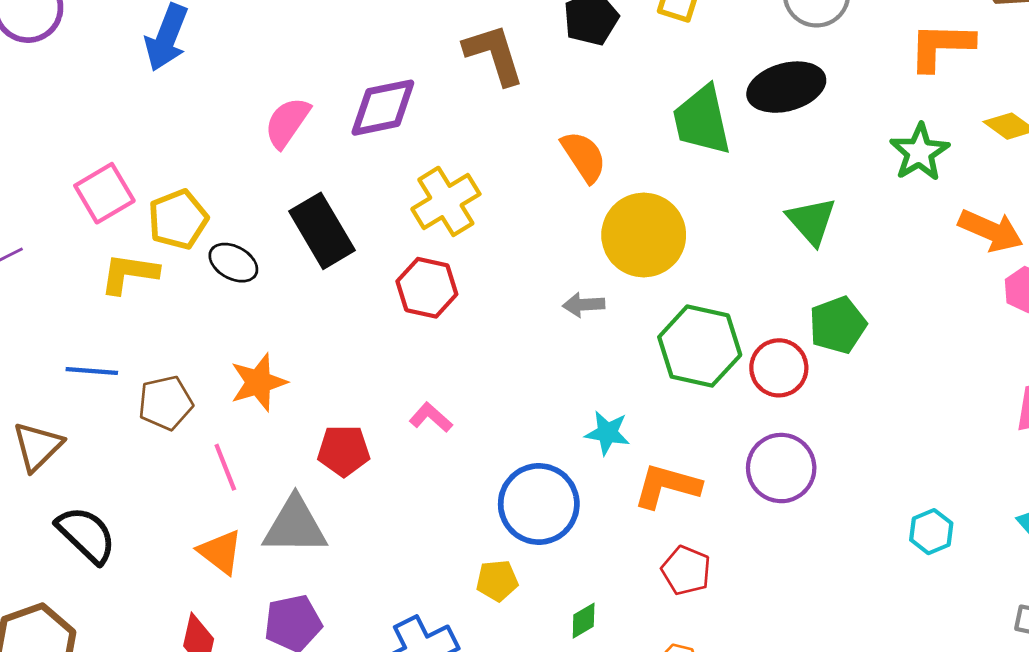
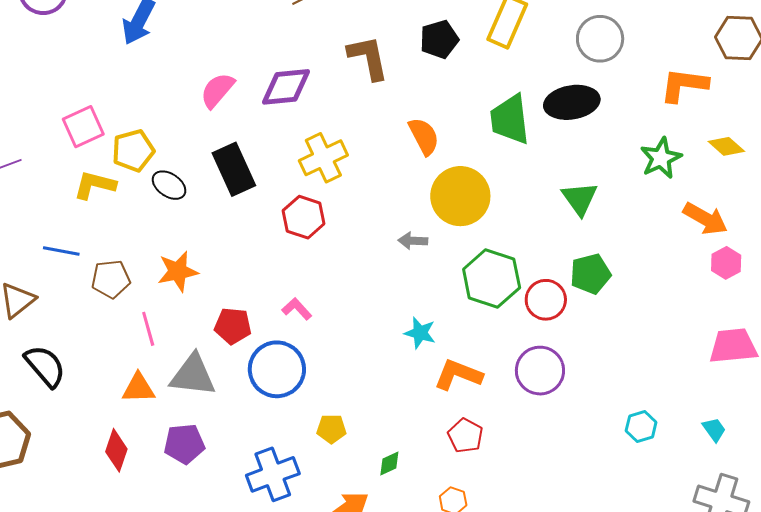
blue circle: (539, 504) -> (277, 369), moved
orange triangle: (220, 552) -> (138, 388), turned -45

